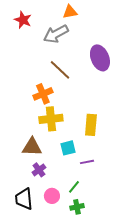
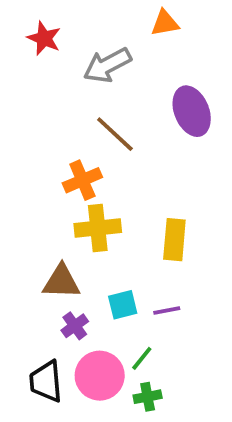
orange triangle: (70, 12) -> (165, 23), moved
cyan square: (68, 148) -> (123, 305), moved
pink circle: (52, 196) -> (100, 376), size x1.6

